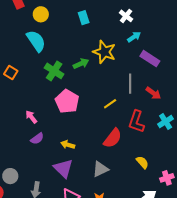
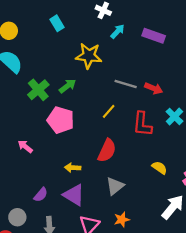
purple rectangle: (150, 59) -> (154, 36), moved
green arrow: (81, 64) -> (68, 86), moved
green cross: (54, 71) -> (38, 90), turned 30
gray line: (130, 84) -> (126, 84), turned -60
red semicircle: (113, 138) -> (107, 151), moved
purple semicircle: (37, 139) -> (41, 195), moved

